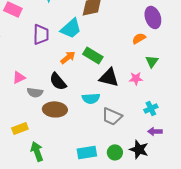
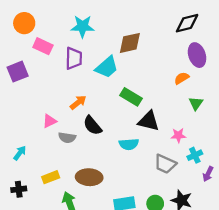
purple trapezoid: (41, 34) -> (74, 58), moved
orange arrow: (68, 57) -> (78, 102), moved
pink star: (136, 78) -> (178, 135), moved
brown ellipse: (55, 109) -> (89, 177), moved
gray trapezoid: (112, 116) -> (165, 164), moved
purple arrow: (155, 131) -> (208, 174), moved, turned -64

